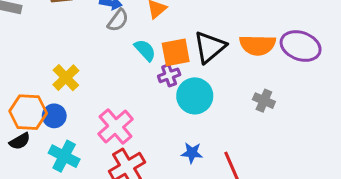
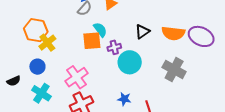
black triangle: (210, 47) -> (142, 32), size x0.7
orange square: (176, 52) -> (92, 41), moved
gray cross: (264, 101) -> (174, 70), size x1.6
orange hexagon: (28, 112) -> (36, 30), moved

